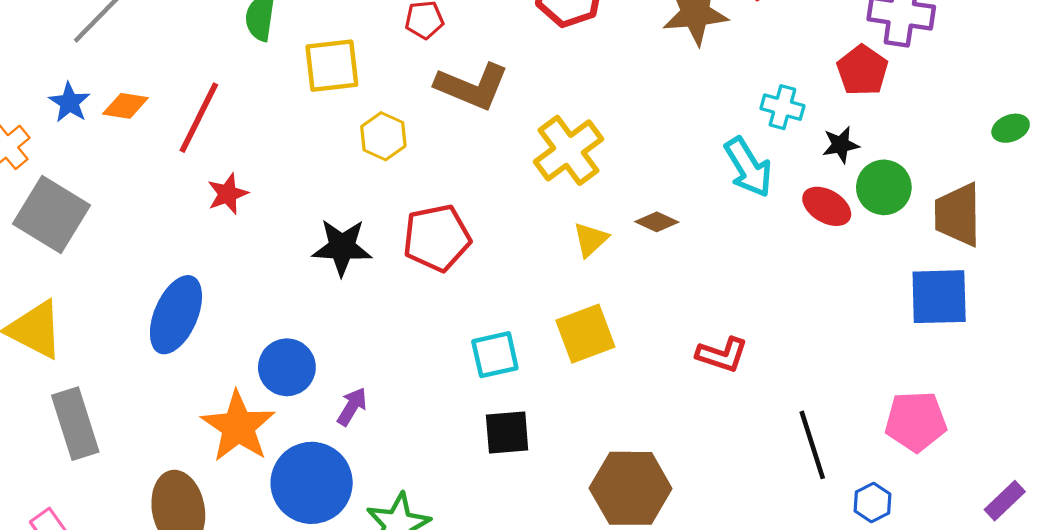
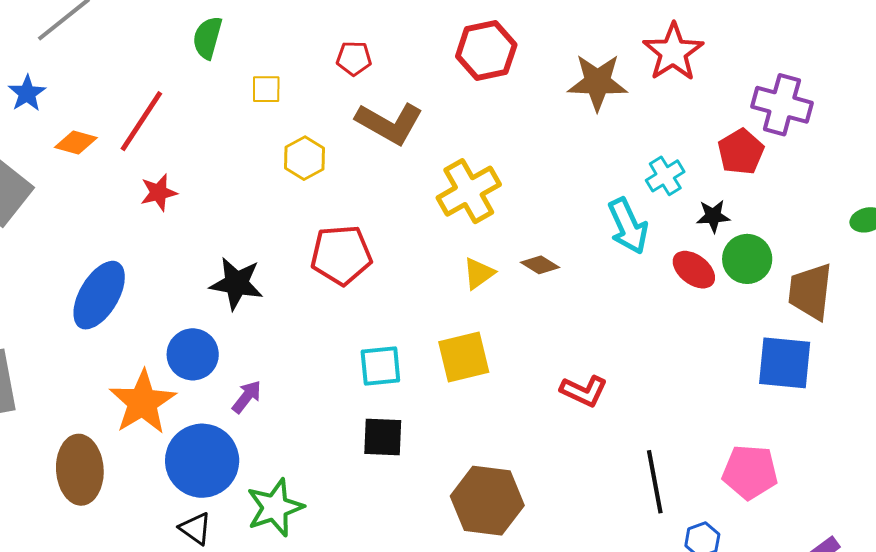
yellow square: (332, 66) -> (266, 89), size x0.6
orange diamond: (125, 106) -> (76, 142), moved
cyan cross: (782, 107) -> (665, 176), turned 36
black star: (342, 247) -> (236, 283), moved

